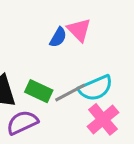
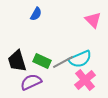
pink triangle: (79, 30) -> (93, 20), moved
blue semicircle: (58, 37) -> (36, 14), moved

